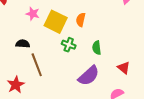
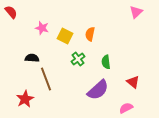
yellow square: (56, 22) -> (65, 36), size x0.7
green cross: (69, 45) -> (78, 59), turned 32

